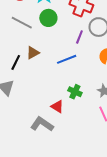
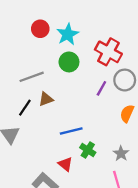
gray line: (22, 23) -> (32, 77), moved, turned -55
blue line: (67, 59) -> (71, 131), moved

